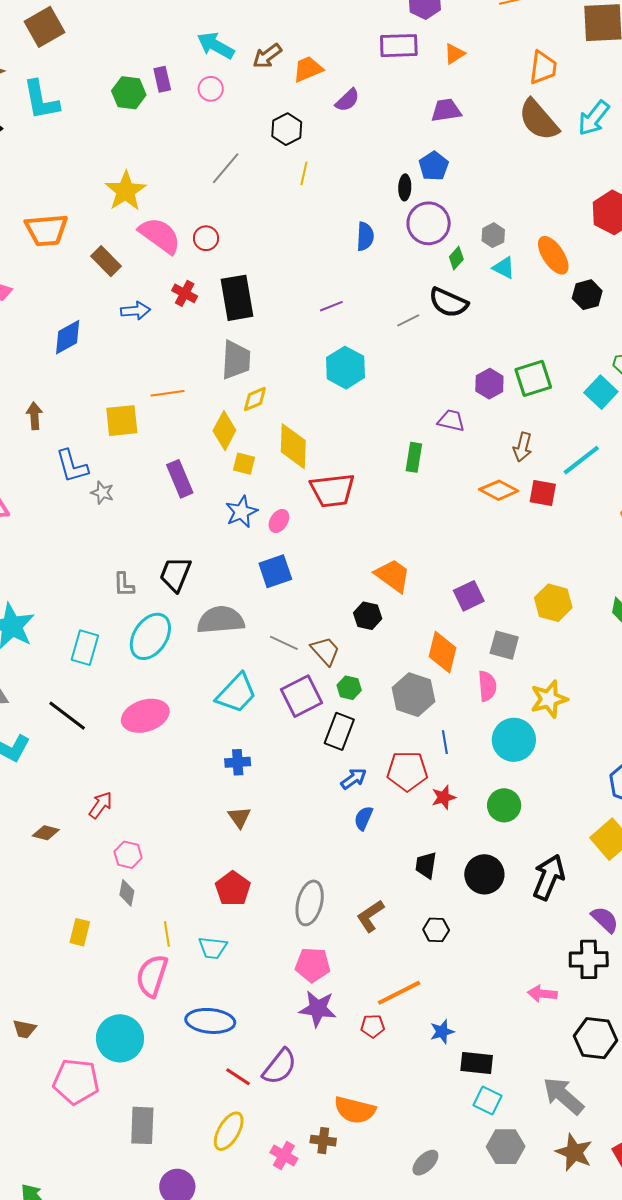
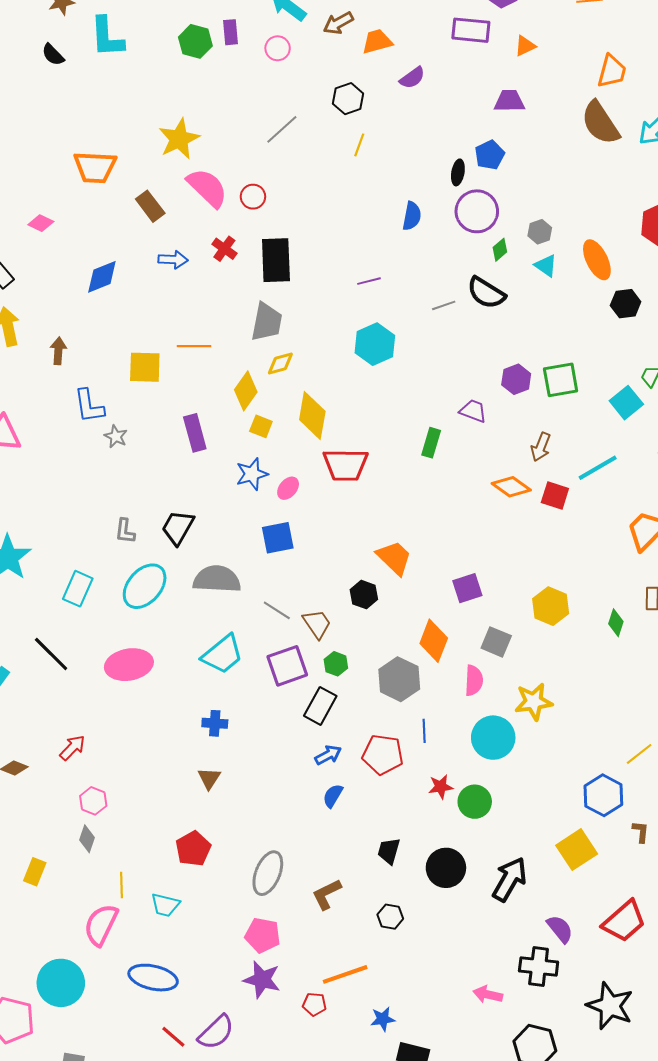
red star: (444, 797) -> (441, 787), moved

